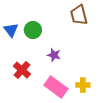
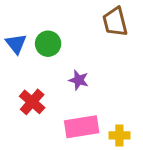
yellow cross: (83, 85) -> (119, 135), moved
pink rectangle: (56, 87) -> (82, 127), turned -45

